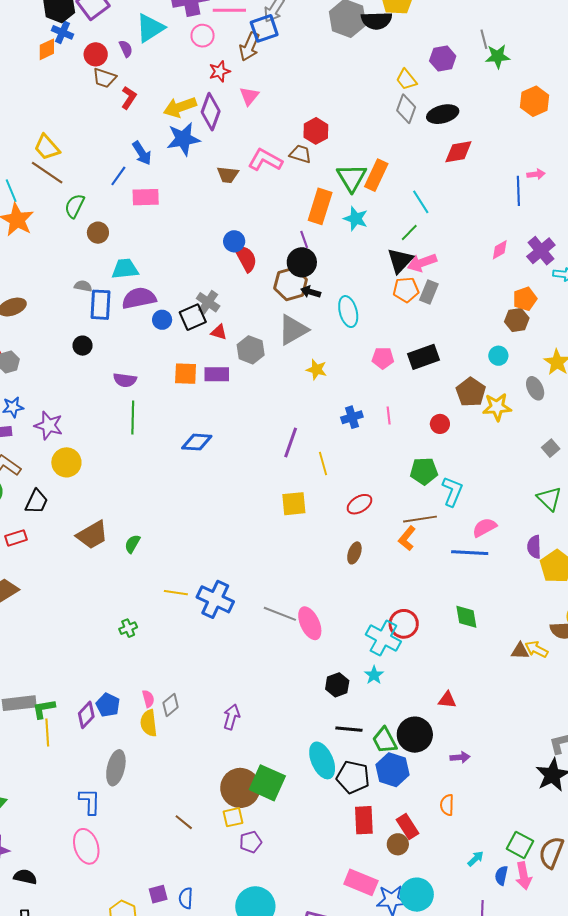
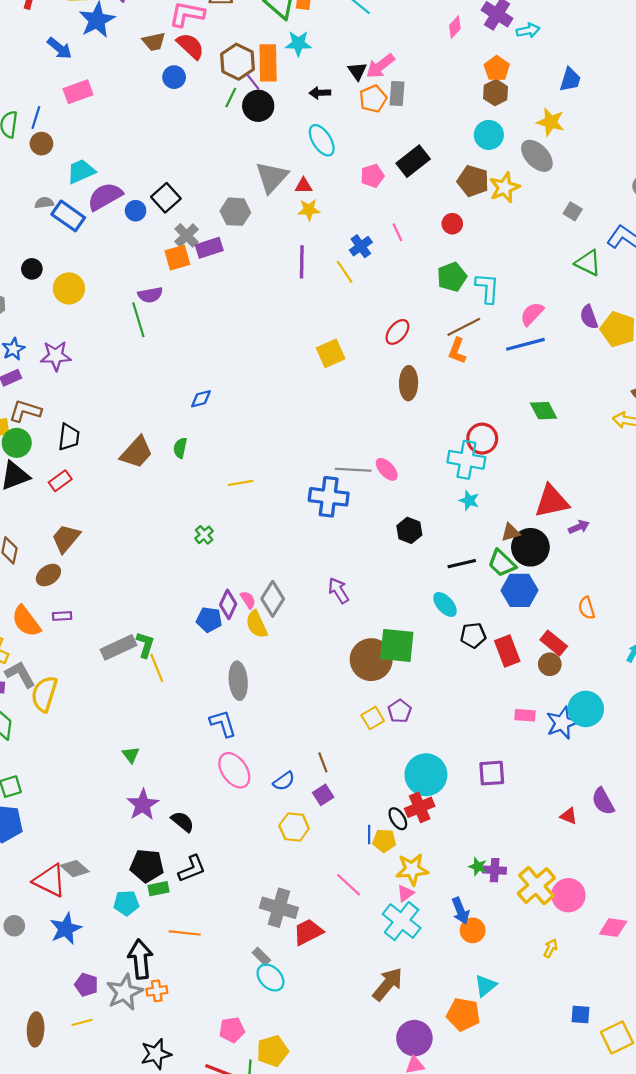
blue line: (118, 176) -> (36, 117), moved
orange rectangle: (320, 206) -> (268, 63), moved
green line: (409, 233) -> (231, 98), moved
blue circle: (234, 241) -> (174, 77), moved
red semicircle: (246, 258) -> (190, 46), moved
black triangle: (400, 260) -> (357, 71), size x0.7
brown hexagon: (291, 284) -> (238, 62), moved
black arrow: (311, 292) -> (320, 93), moved
gray cross: (208, 302) -> (187, 235), moved, turned 30
blue rectangle: (101, 305) -> (68, 216), turned -40
red triangle: (219, 332) -> (304, 186), moved
black circle: (83, 346) -> (32, 269), moved
cyan circle: (498, 356) -> (489, 135), size x1.4
purple semicircle: (125, 380) -> (150, 295), moved
gray ellipse: (535, 388) -> (537, 156), size x1.4
blue diamond: (197, 442) -> (201, 399), moved, size x0.7
purple line: (291, 443) -> (302, 262), moved
yellow circle: (66, 462) -> (69, 288), moved
yellow line: (323, 463) -> (345, 272), moved
brown ellipse: (354, 553) -> (409, 383), size x1.4
blue cross: (215, 599) -> (329, 497), moved
pink ellipse: (310, 623) -> (387, 469), size x0.7
brown triangle: (520, 651) -> (510, 532), moved
black hexagon: (337, 685) -> (409, 530), moved
red triangle: (447, 700) -> (552, 501), size x1.8
gray diamond: (171, 705) -> (273, 599), size x1.4
green L-shape: (44, 709) -> (145, 645), turned 135
purple diamond: (86, 715) -> (228, 604), moved
purple arrow: (231, 717) -> (338, 591), turned -30
purple arrow: (460, 757) -> (579, 527), moved
cyan ellipse: (322, 760) -> (445, 604), size x0.7
black pentagon: (353, 777) -> (473, 635), moved, size x0.7
yellow square: (233, 817) -> (373, 718), moved
brown line: (184, 822) -> (323, 762), moved, turned 48
black semicircle: (25, 877) -> (183, 822), turned 45
pink rectangle: (361, 882) -> (525, 715), size x0.6
blue semicircle: (186, 898) -> (284, 781), moved, turned -110

